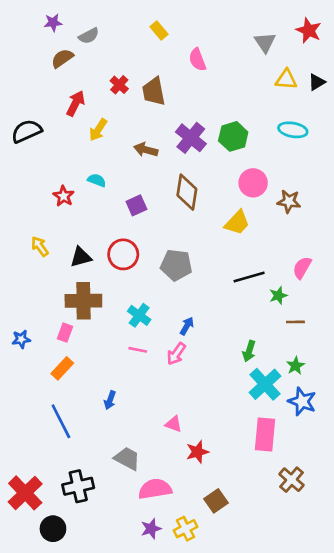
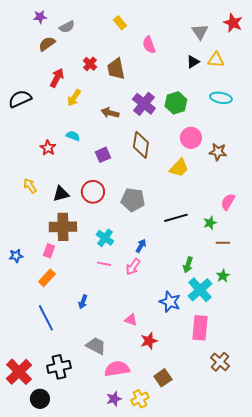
black triangle: (317, 82) -> (193, 62), moved
black line: (249, 277) -> (176, 218), moved
blue star: (302, 401) -> (170, 302), moved

